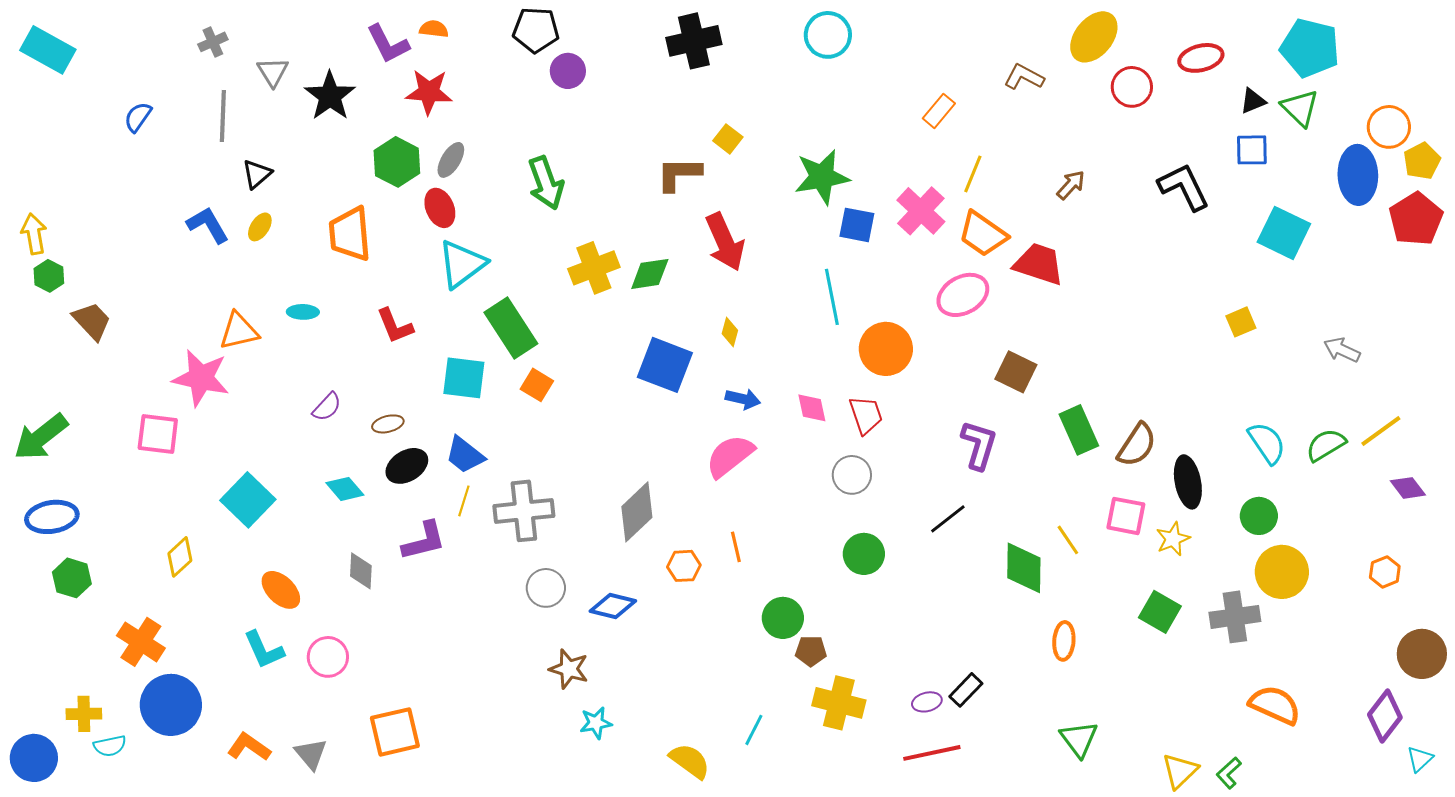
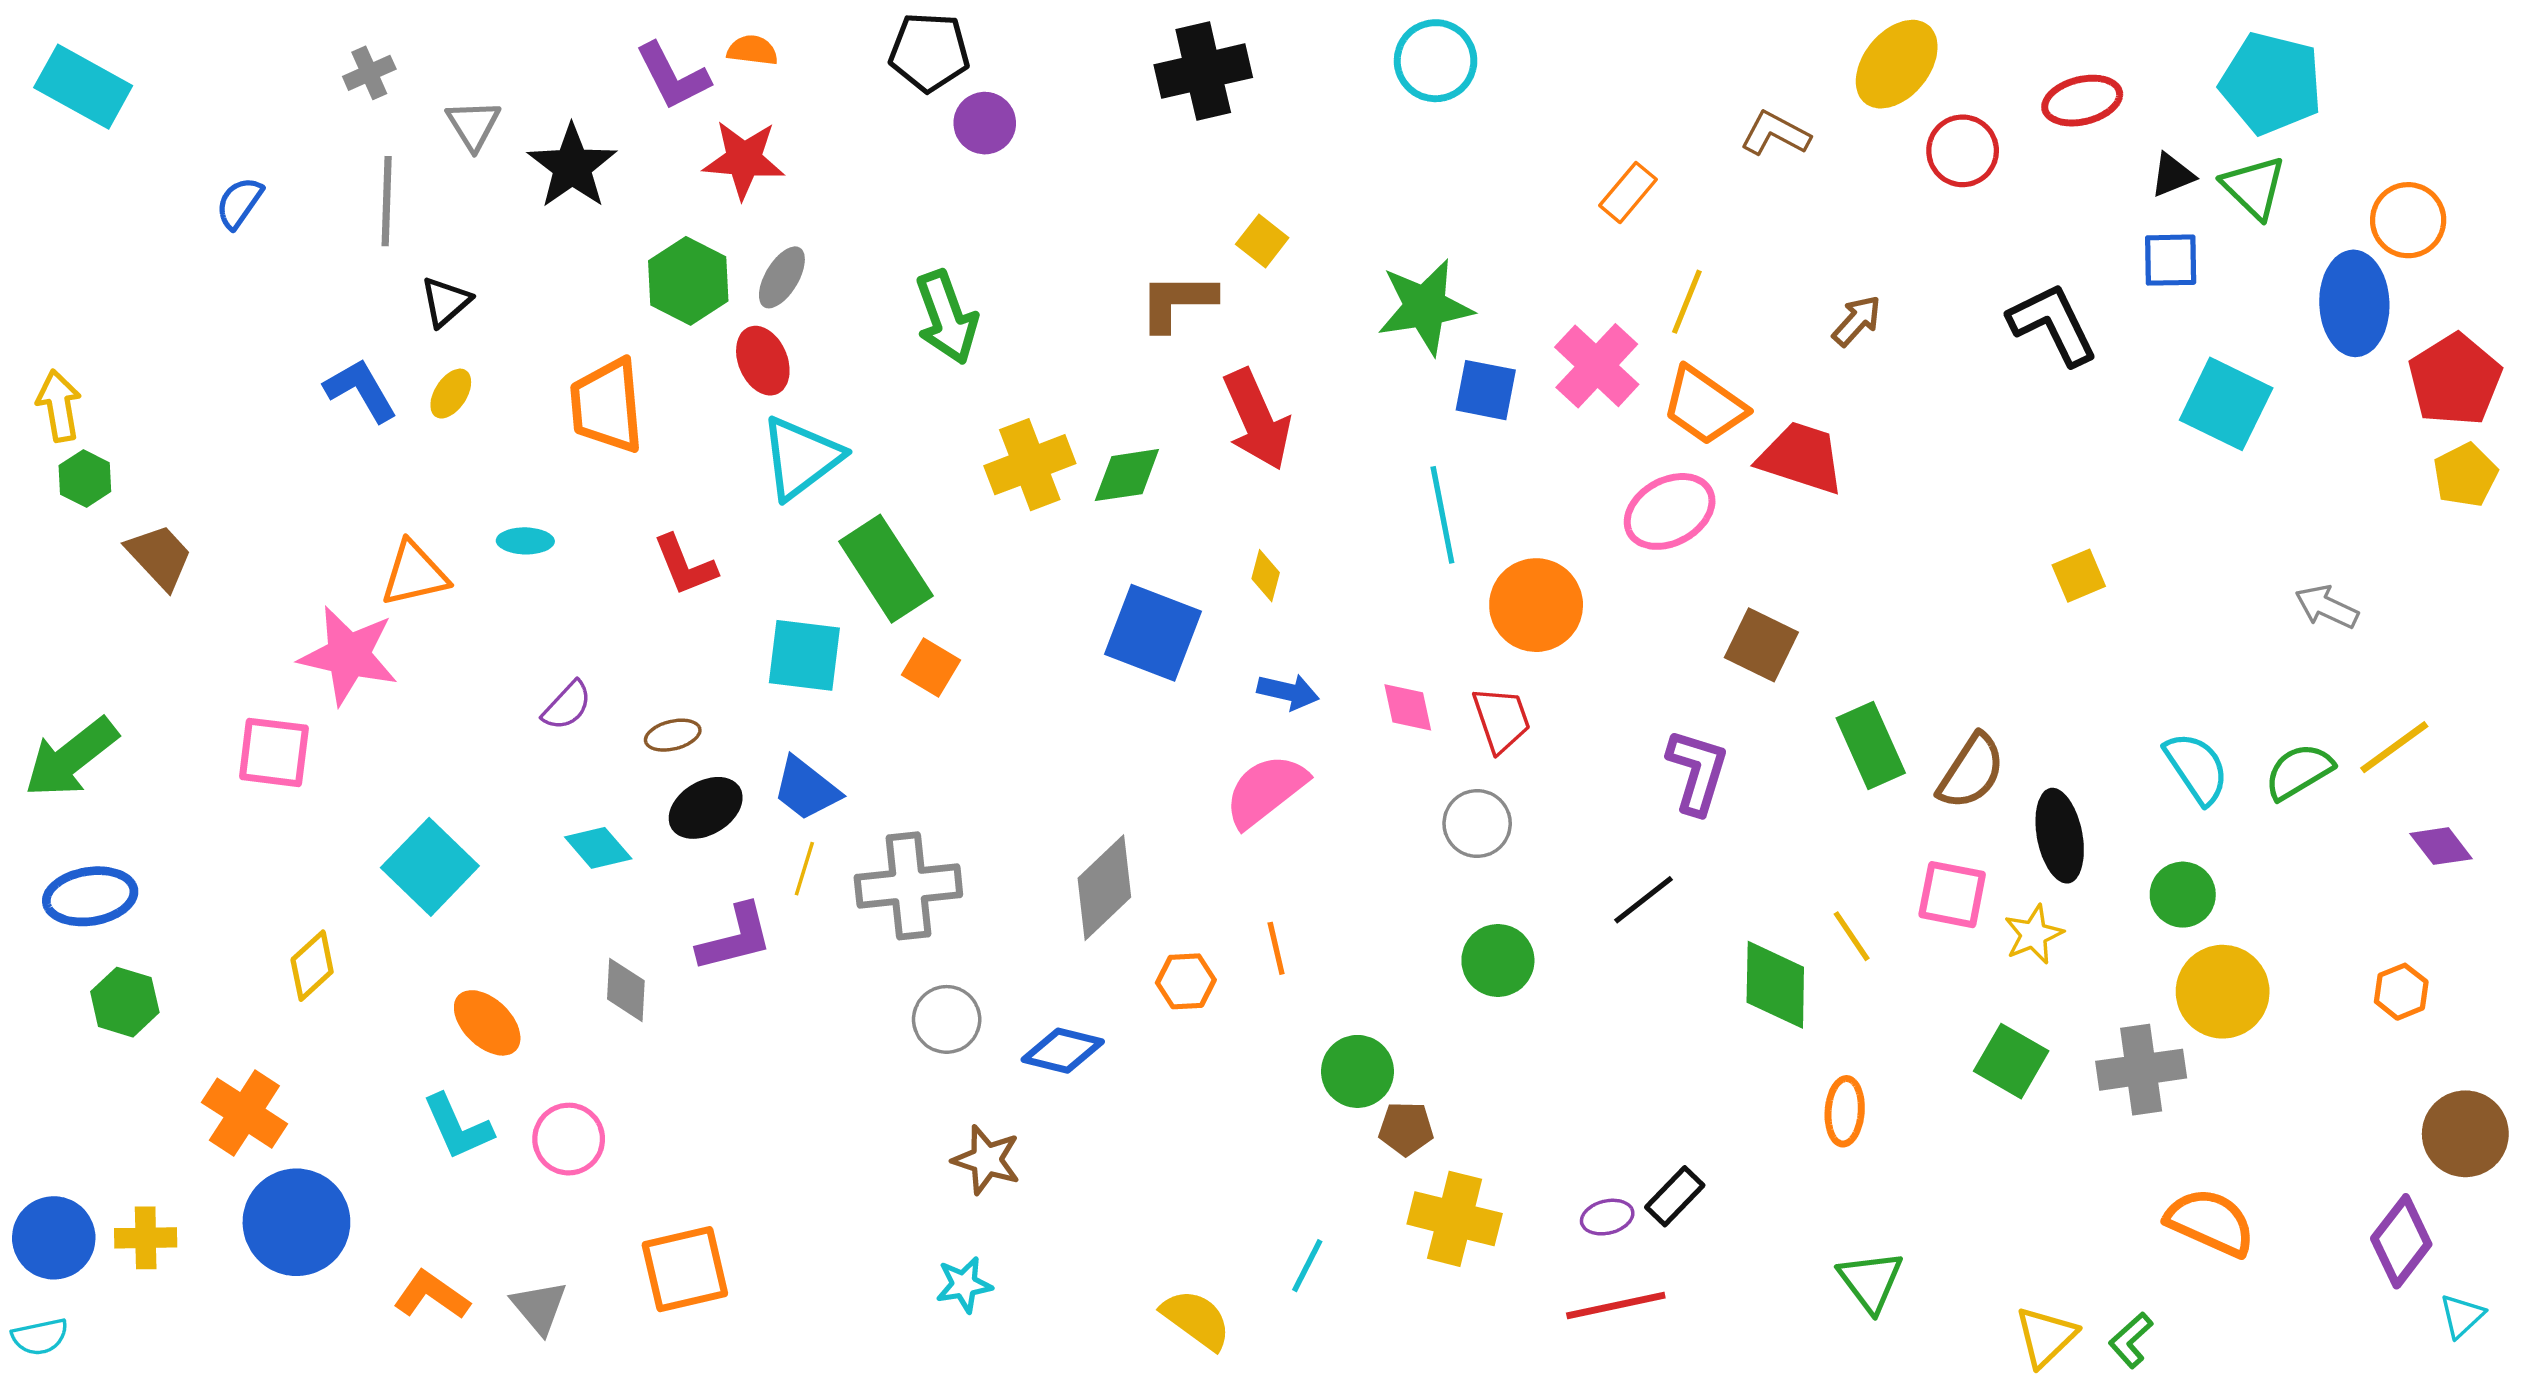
yellow pentagon: (1422, 161) -> (2465, 475), moved
yellow square: (1241, 322) -> (2079, 576), moved
cyan star: (596, 723) -> (964, 1285), moved
cyan semicircle: (110, 746) -> (40, 1337), moved
blue circle: (34, 758) -> (54, 1238), moved

